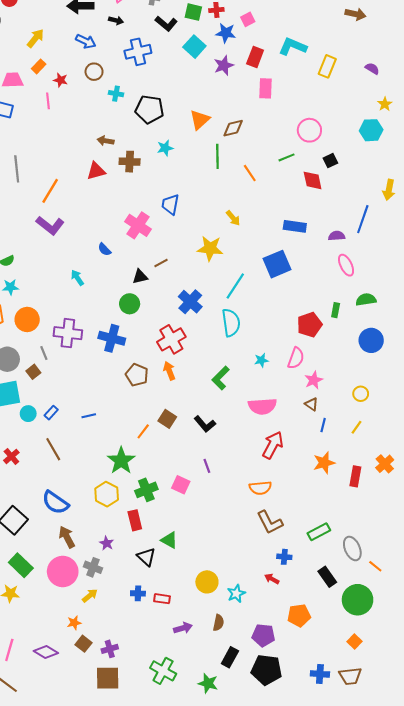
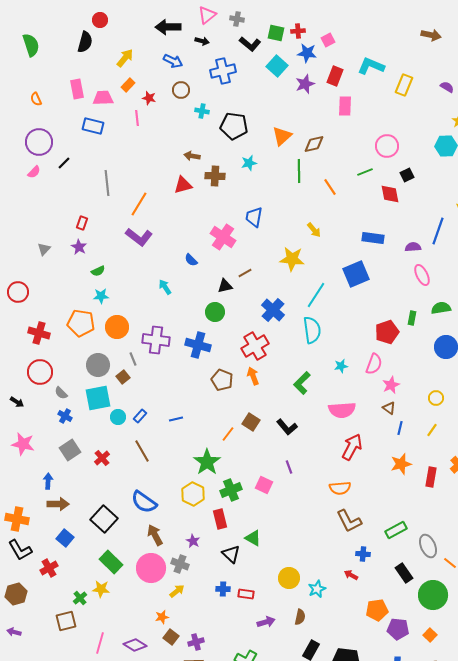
purple pentagon: (263, 635) -> (398, 629), moved

